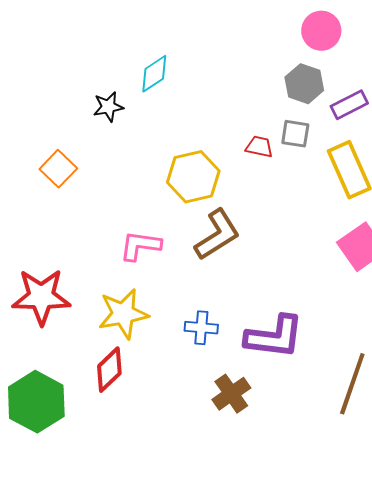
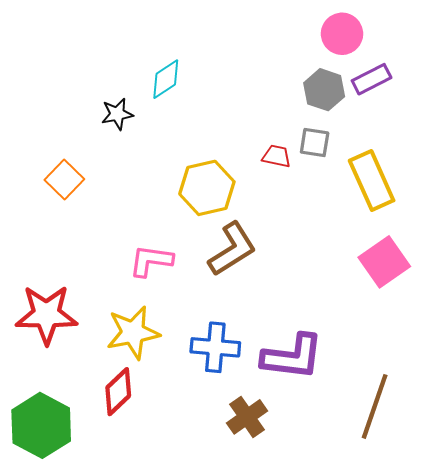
purple rectangle: (349, 105) -> (372, 79), moved
blue cross: (201, 328) -> (215, 347), size x1.4

